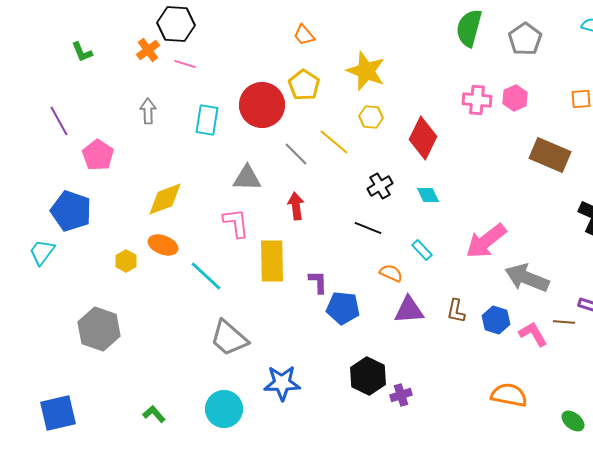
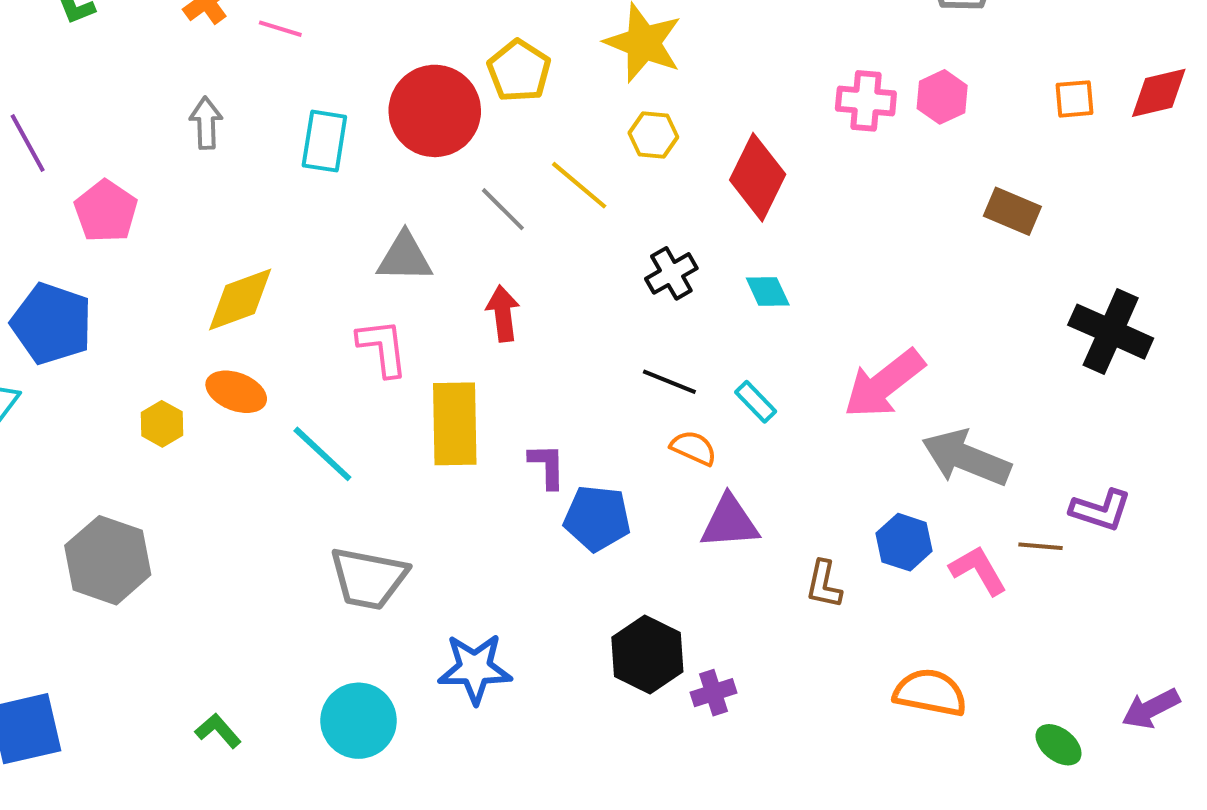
brown rectangle: (550, 155) -> (1012, 211), size x0.7
black line: (368, 228) -> (669, 382), moved
brown L-shape: (456, 311) -> (824, 584), moved
gray trapezoid: (229, 338) -> (369, 578), turned -30

